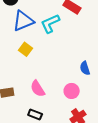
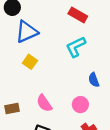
cyan L-shape: (50, 24) -> (76, 47), moved

